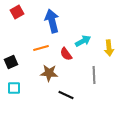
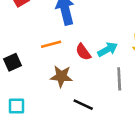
cyan arrow: (83, 41) -> (108, 49), moved
cyan square: (14, 88) -> (16, 106), moved

